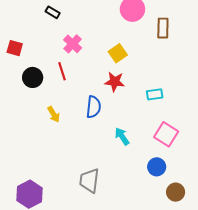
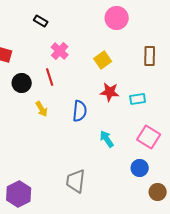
brown rectangle: (163, 28) -> (150, 56), moved
red star: (115, 82) -> (110, 92), moved
yellow arrow: (54, 114) -> (42, 109), moved

